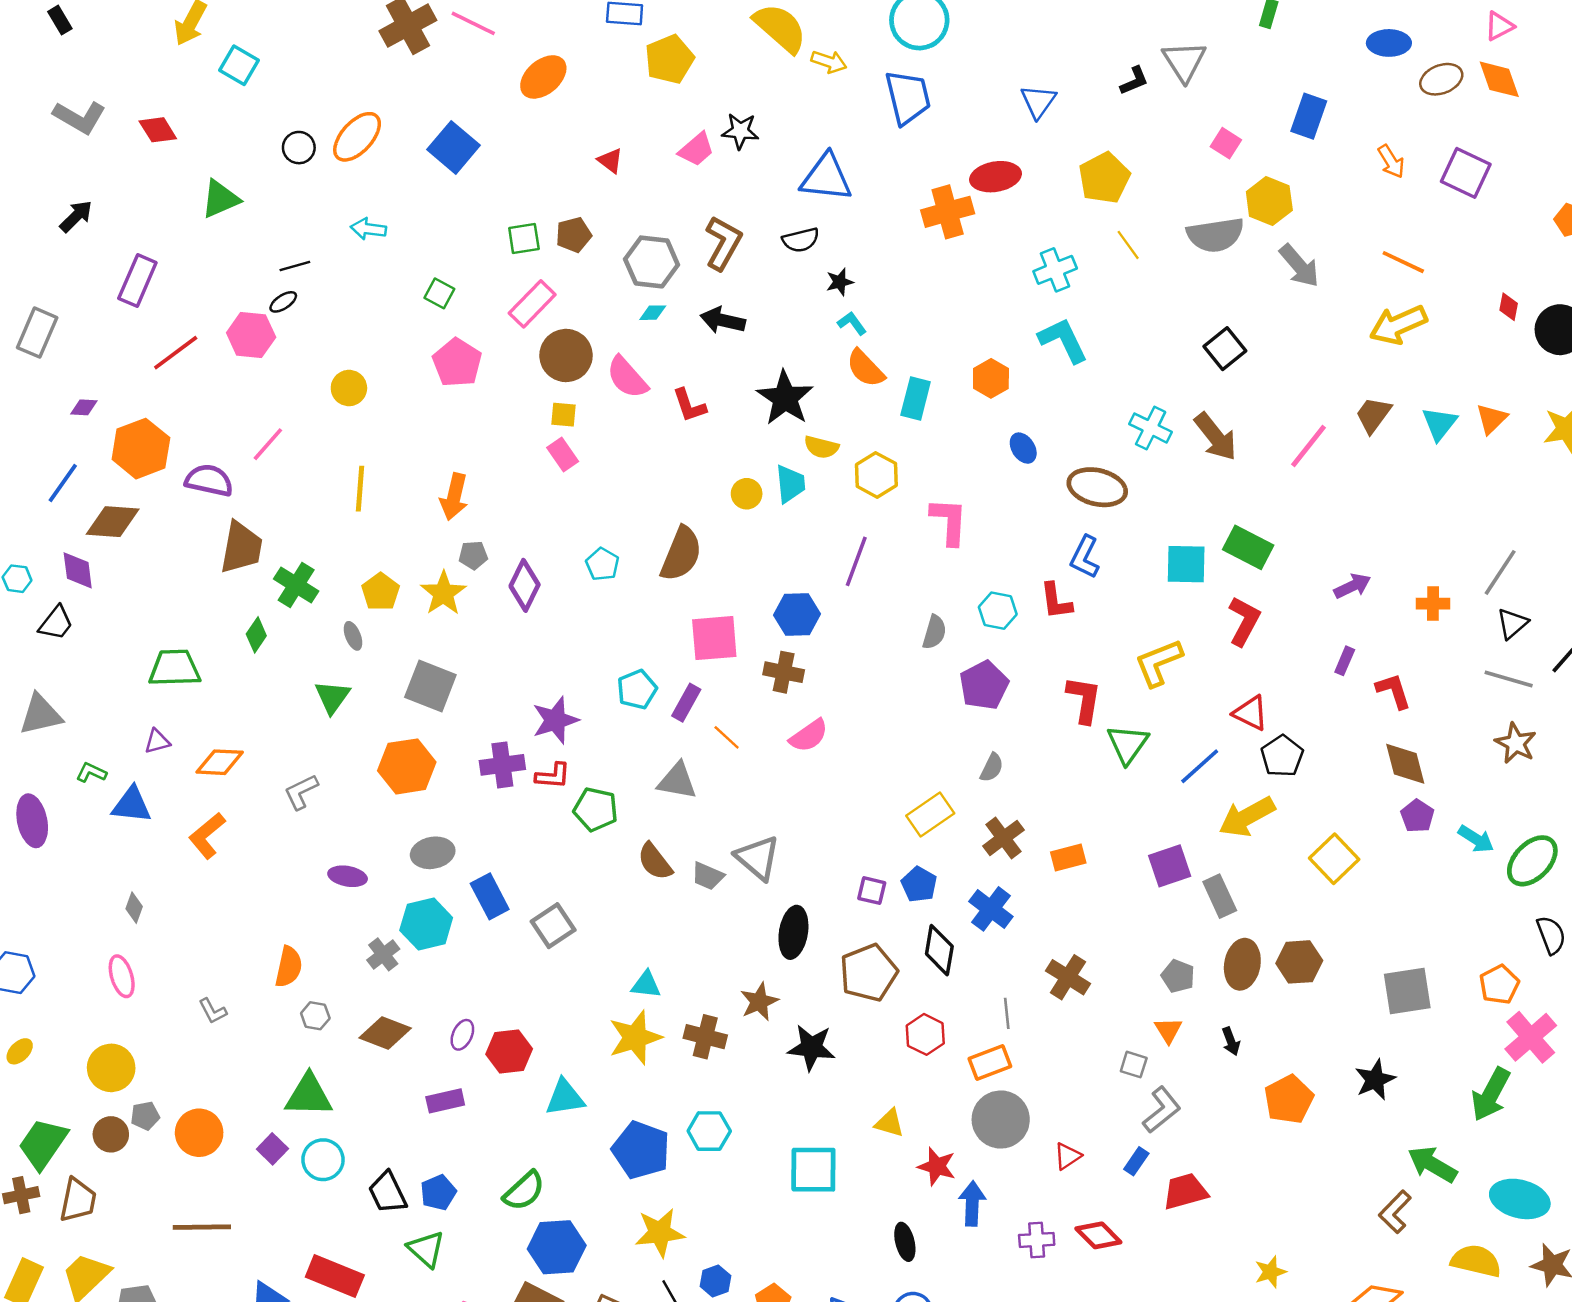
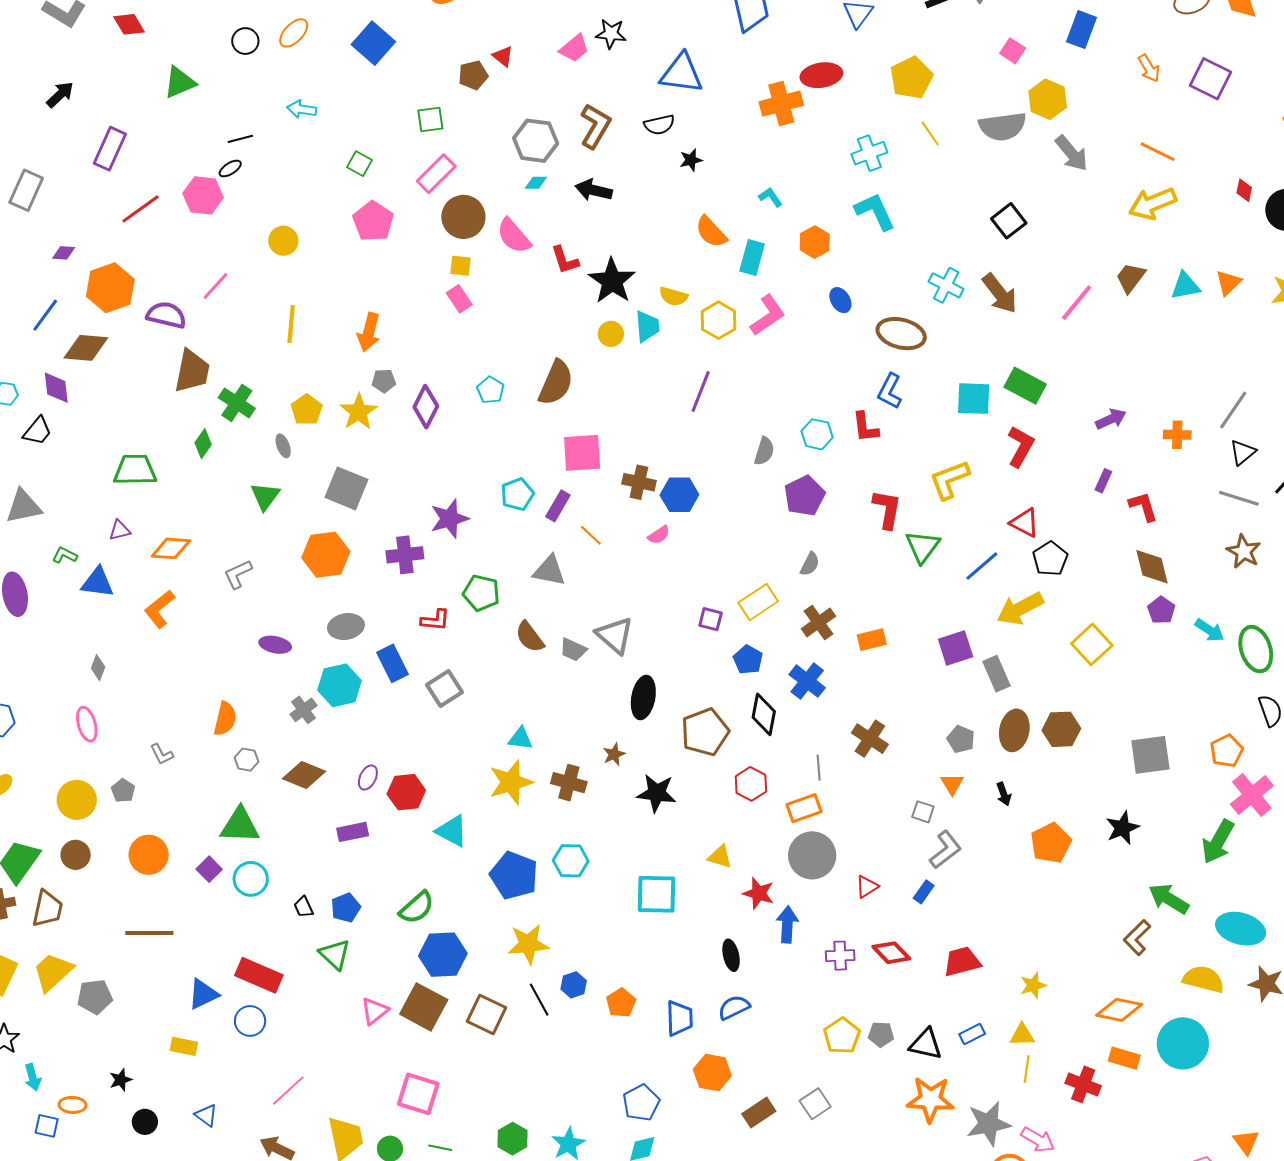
orange ellipse: (357, 137) -> (294, 33), size x0.7
brown pentagon: (574, 235) -> (473, 75), moved
cyan L-shape: (852, 323) -> (770, 197), moved
black star: (785, 398) -> (612, 281), moved
cyan triangle: (1440, 424) -> (1185, 286), turned 40
pink L-shape: (949, 521) -> (768, 315), moved, turned 51
blue hexagon: (797, 615) -> (679, 495), moved
pink semicircle: (809, 736) -> (659, 535), size x0.7
red L-shape: (553, 776) -> (435, 620), moved
green ellipse: (1532, 861) -> (1256, 649), turned -63
purple square: (872, 891) -> (711, 619), moved
brown star: (759, 1002) -> (614, 754), size x0.7
cyan triangle: (565, 1098) -> (452, 831), turned 36
gray pentagon: (145, 1116) -> (123, 791), moved, turned -30
red trapezoid: (1185, 1191) -> (962, 962), moved
black trapezoid: (387, 1193) -> (304, 907), size x0.6

